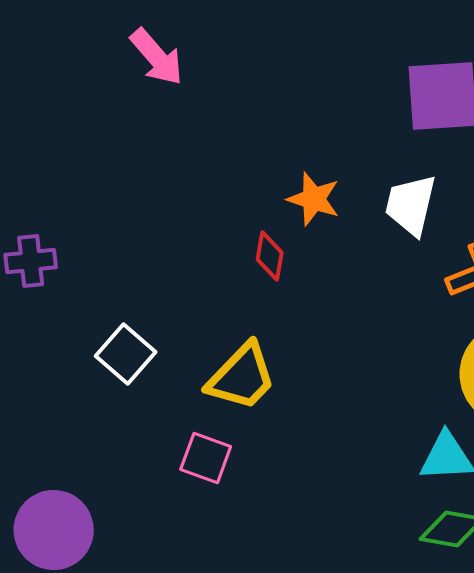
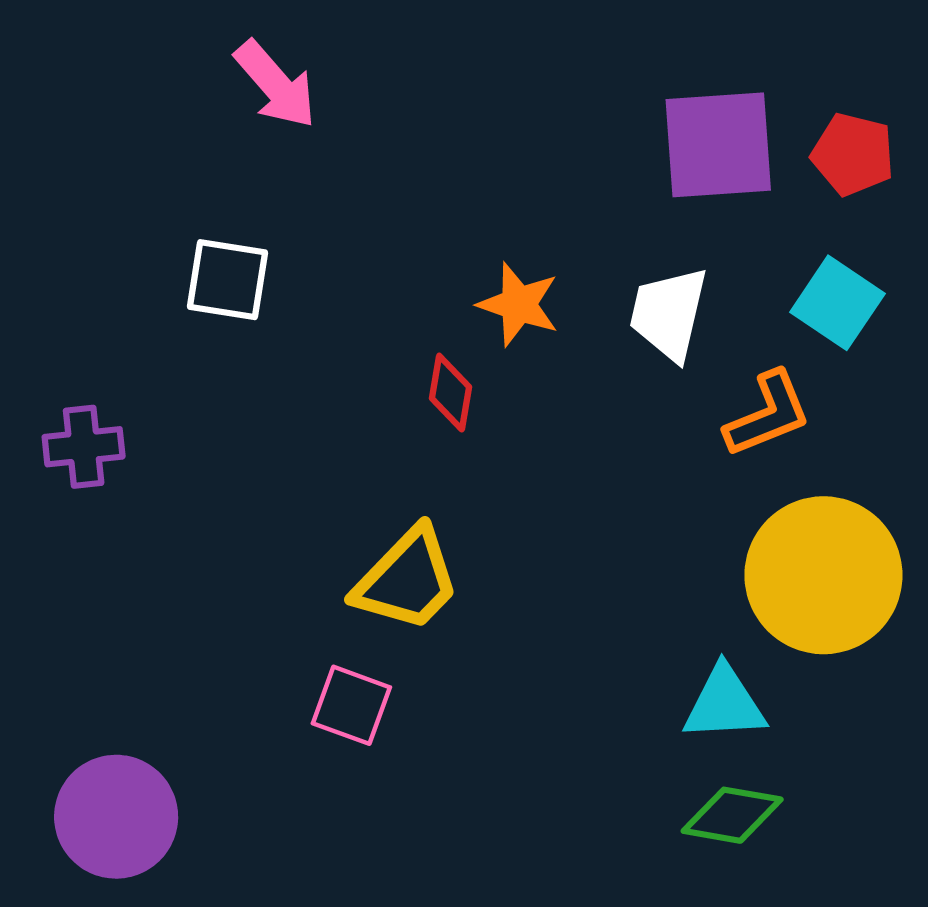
purple cross: (31, 261) -> (84, 447), moved
white square: (126, 354) -> (228, 280), moved, turned -32

